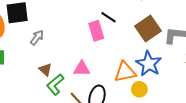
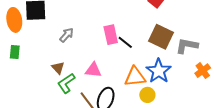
black line: (109, 17) -> (125, 42), moved
brown square: (148, 28) -> (161, 37), turned -35
gray arrow: (37, 38) -> (67, 35), moved

